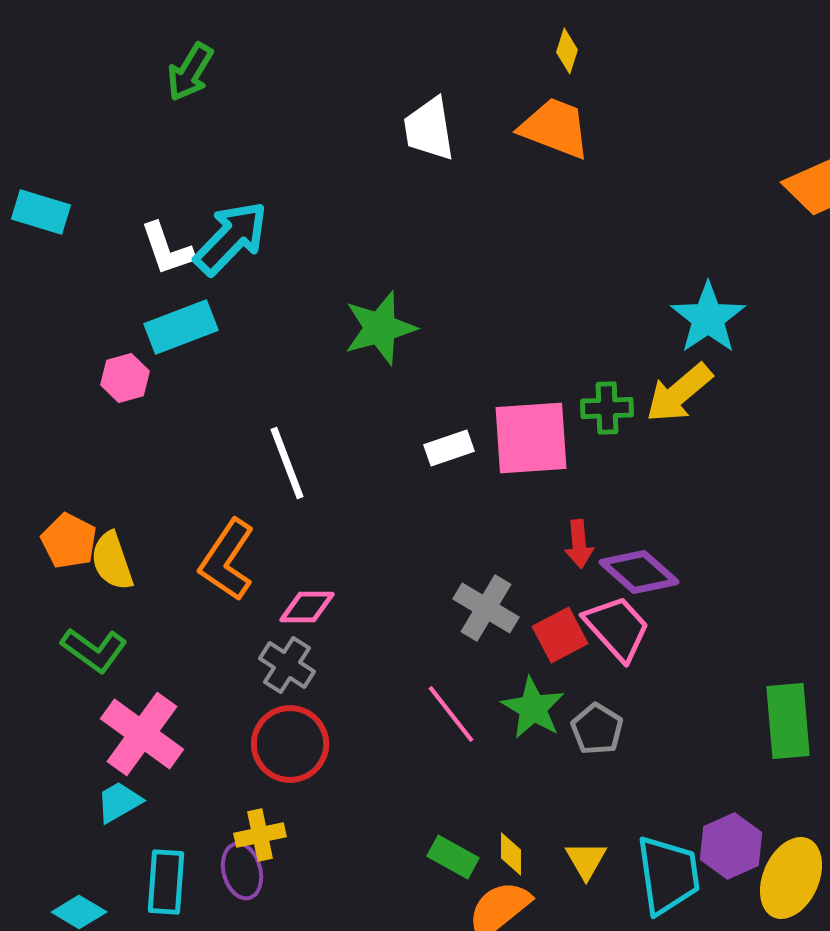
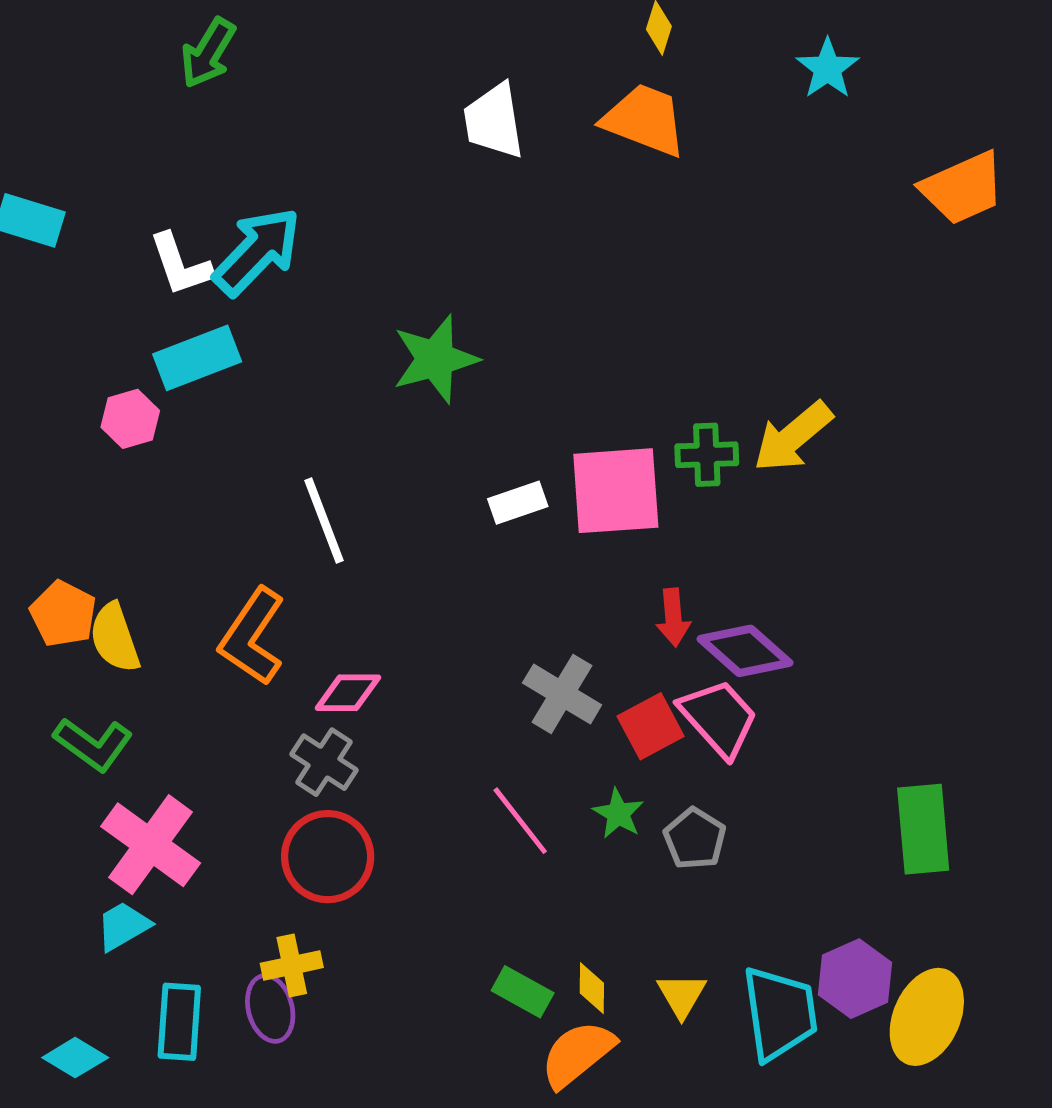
cyan star: (708, 318) -> (828, 68), moved, size x0.7
green star: (533, 708) -> (618, 814), size x0.7

